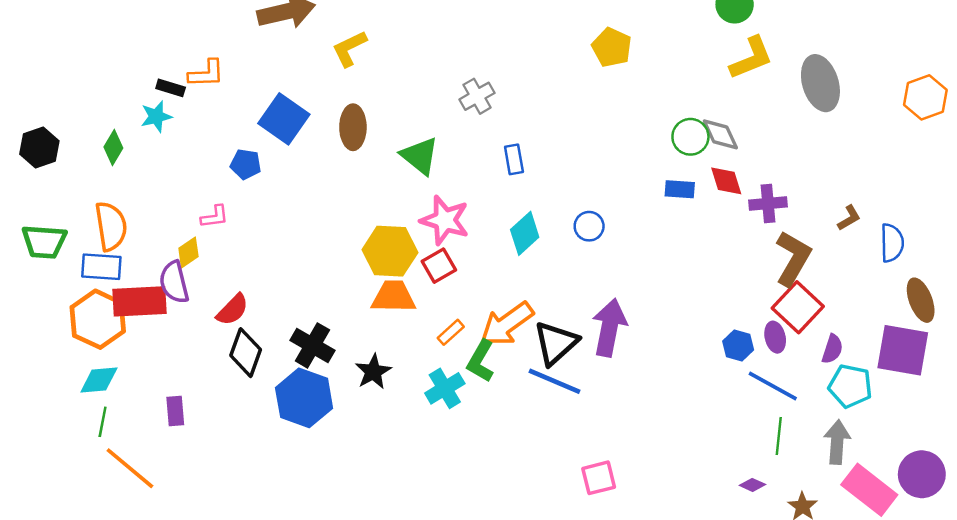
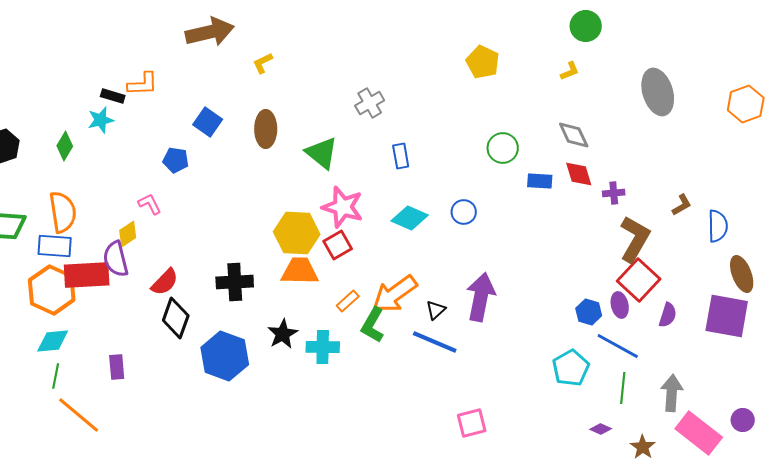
yellow L-shape: (349, 49) -> (263, 63), size x0.7
yellow L-shape: (751, 58) -> (570, 71), moved, size x0.5
blue square: (284, 119) -> (208, 122), size x0.7
green circle: (690, 137) -> (503, 148), moved
purple cross: (768, 204) -> (614, 193), size x0.7
pink L-shape: (215, 217) -> (150, 204), turned -110
cyan diamond: (525, 233) -> (410, 218), turned 66
black triangle: (556, 343) -> (436, 310), size x0.5
black cross: (312, 345) -> (235, 282), moved, turned -33
cyan pentagon: (850, 386) -> (571, 368), moved, turned 30
cyan cross: (445, 388) -> (323, 347), moved, turned 32
purple circle: (922, 474) -> (743, 420), size x0.6

